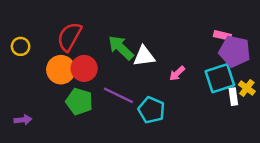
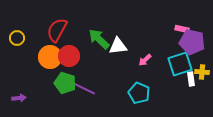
yellow cross: (247, 88) -> (202, 72), turned -32
purple line: (118, 95) -> (83, 88), moved
cyan pentagon: (151, 110) -> (139, 93), moved

